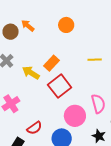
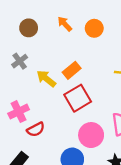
orange arrow: (28, 26) -> (65, 24), moved
red semicircle: (34, 128) -> (36, 129), moved

